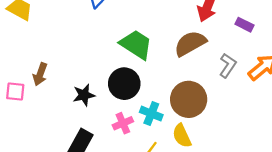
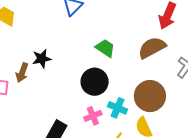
green trapezoid: (136, 44) -> (105, 48), size x0.7
black star: (84, 95) -> (42, 59), moved

